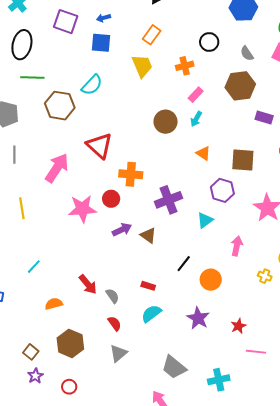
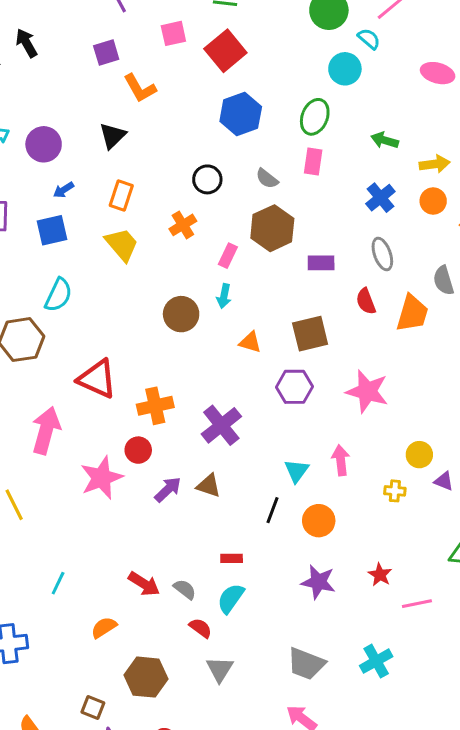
blue arrow: (104, 18) -> (64, 190), moved
pink rectangle: (196, 95) -> (228, 256), moved
cyan triangle: (205, 220) -> (296, 471), moved
cyan semicircle: (151, 314) -> (231, 598), moved

